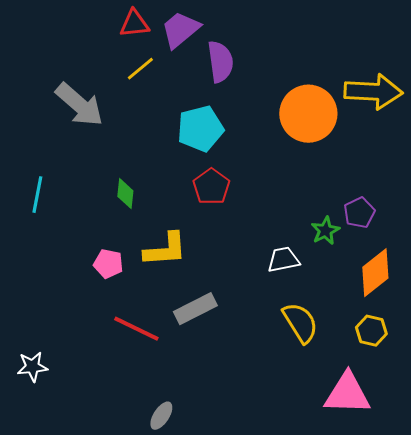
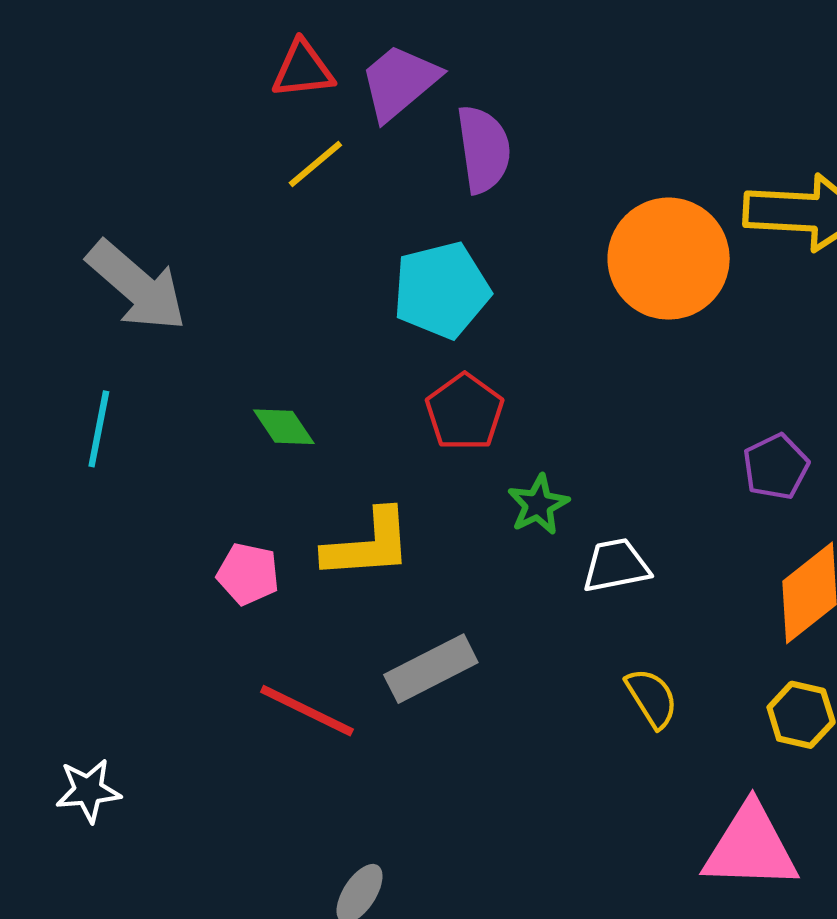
gray arrow: (79, 105) -> (137, 286), moved
green diamond: (125, 194) -> (284, 427), turned -40
green star: (325, 231) -> (538, 505), moved
yellow semicircle: (300, 323) -> (652, 698), size x0.7

